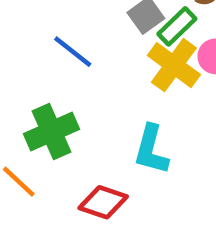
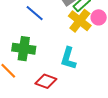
green cross: (51, 132) -> (24, 49), turned 30

